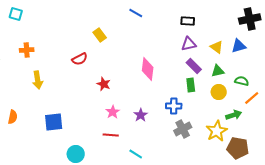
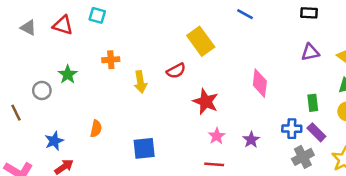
black rectangle: (188, 21) -> (309, 13), moved
yellow rectangle: (100, 35) -> (201, 41), size x1.6
purple rectangle: (194, 66) -> (316, 132), moved
yellow arrow: (38, 80) -> (140, 82), moved
red star: (104, 84) -> (206, 102), size x1.5
orange semicircle: (13, 117) -> (96, 129), moved

